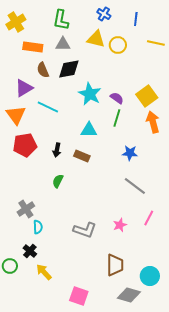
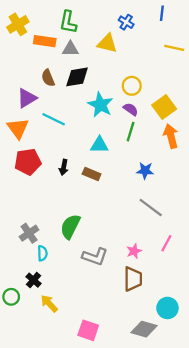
blue cross: (104, 14) -> (126, 22), moved
blue line: (136, 19) -> (162, 13), moved
yellow circle: (118, 45) -> (132, 86), moved
orange rectangle: (33, 47) -> (45, 41), moved
green semicircle: (58, 181) -> (70, 226), moved, size x1.6
brown trapezoid: (115, 265) -> (133, 279), moved

